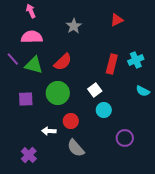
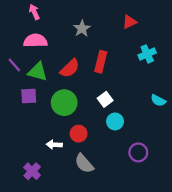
cyan cross: (136, 60) -> (147, 54), moved
red rectangle: (112, 64) -> (101, 62), moved
purple square: (26, 99) -> (29, 96), moved

